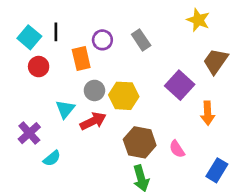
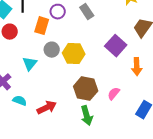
orange rectangle: (81, 59) -> (42, 26), turned 30
red arrow: (93, 121) -> (47, 108), moved
pink semicircle: (177, 149) -> (114, 94), turned 72
cyan semicircle: (52, 158) -> (20, 101), turned -120

